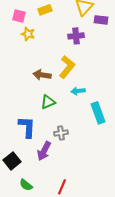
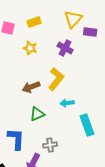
yellow star: (28, 34) -> (30, 48), moved
purple cross: (76, 36) -> (65, 48), turned 35
brown arrow: (42, 75) -> (31, 87), turned -30

